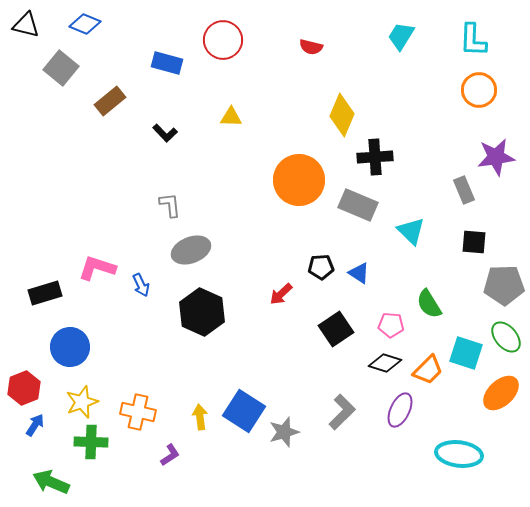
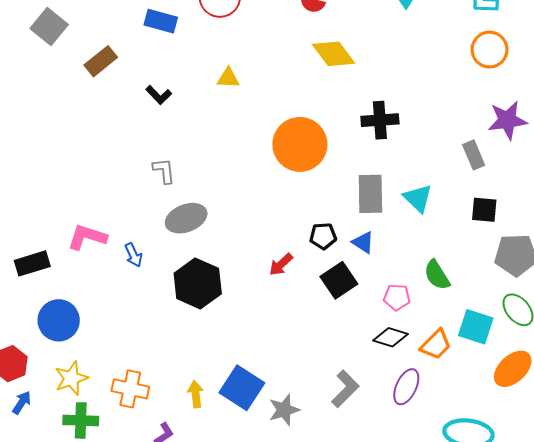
yellow diamond: (342, 115) -> (334, 54), moved, turned -60
gray rectangle: (358, 205) -> (370, 194), moved, turned 66
black square: (336, 329) -> (339, 280), moved

